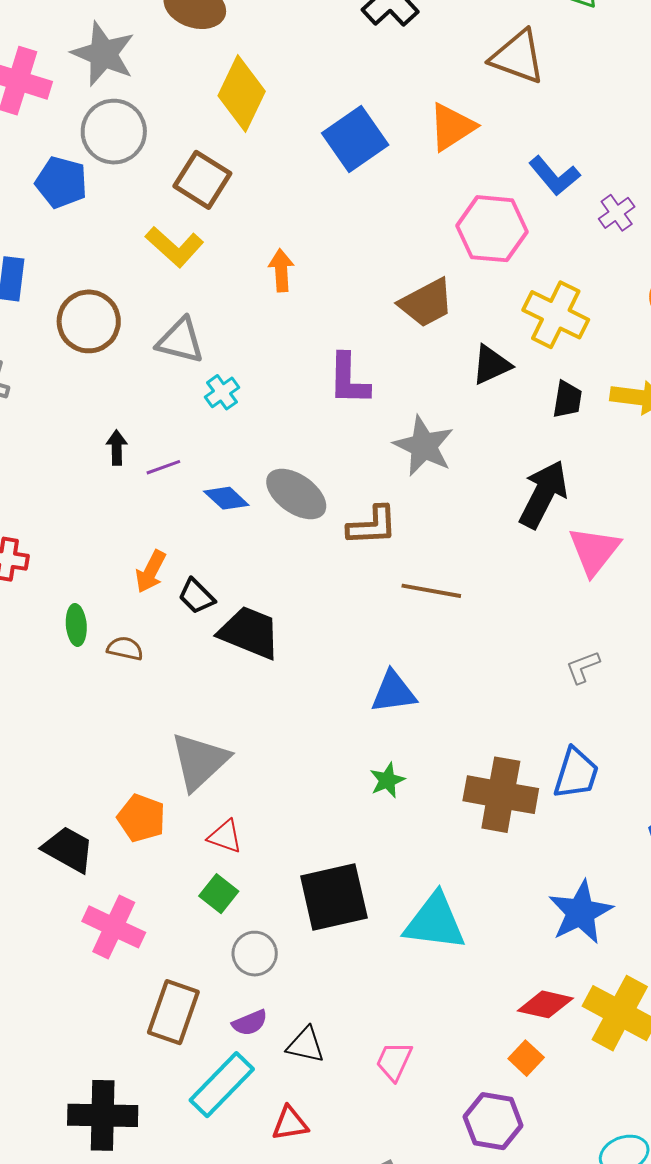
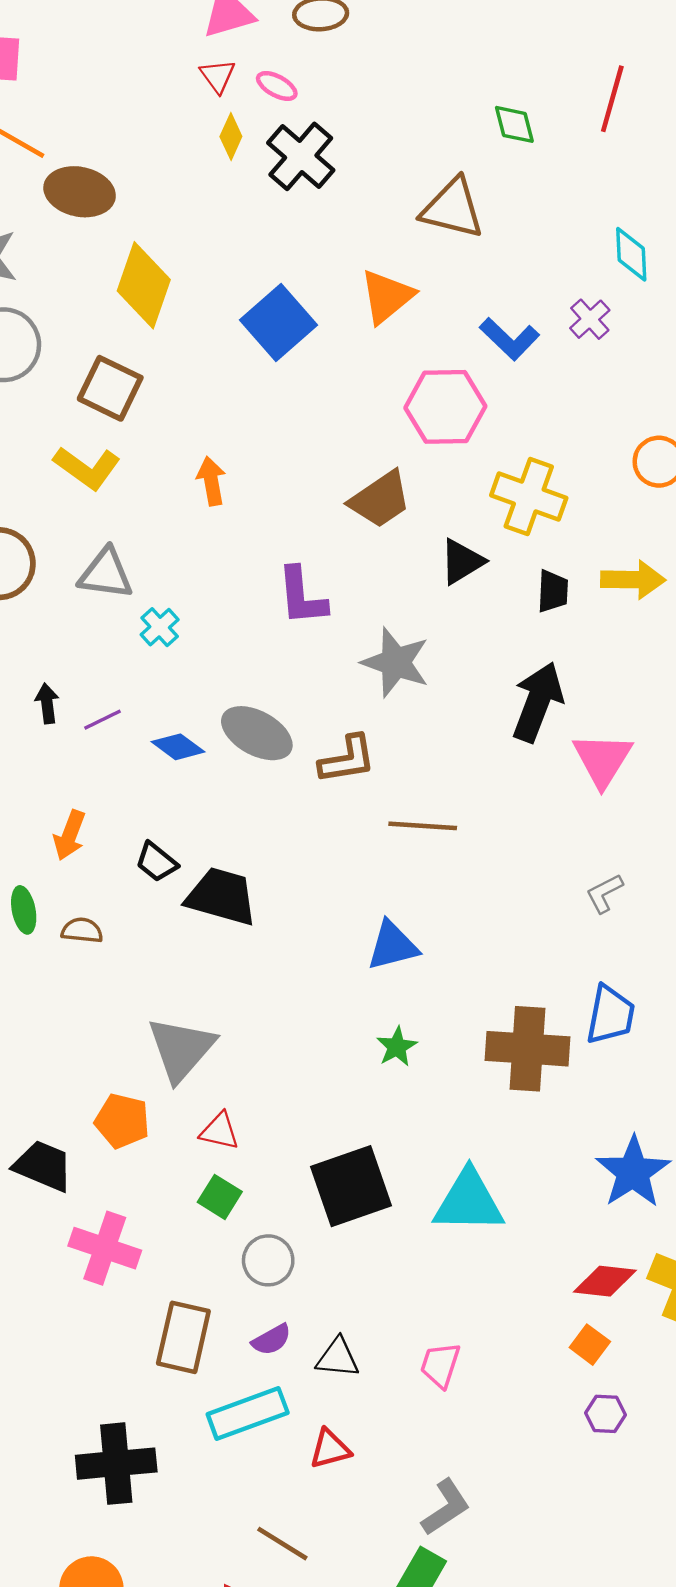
purple cross: (617, 213) -> (590, 319), moved
orange arrow: (151, 572) -> (69, 835), moved
cyan rectangle: (222, 1085) -> (248, 1413), turned 32
purple hexagon: (493, 1121) -> (606, 1414), moved, size x0.6

